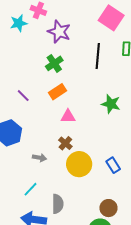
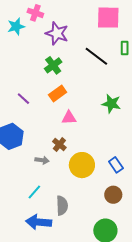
pink square: (111, 18) -> (108, 18), turned -30
black line: (98, 56) -> (96, 56), turned -55
brown cross: (65, 143) -> (59, 145), moved
brown circle: (108, 208) -> (113, 195), moved

